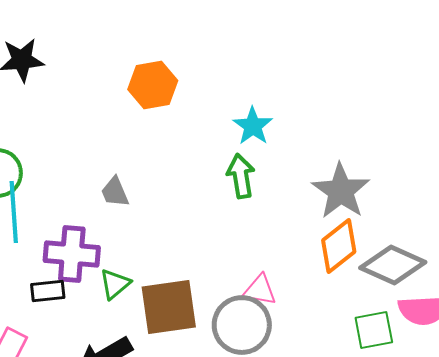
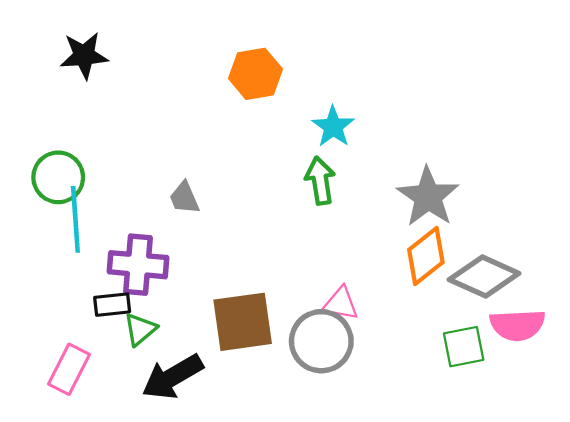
orange hexagon: (153, 85) -> (256, 74), moved
green triangle: (115, 284) -> (140, 329), moved

